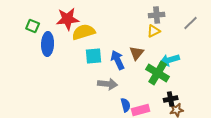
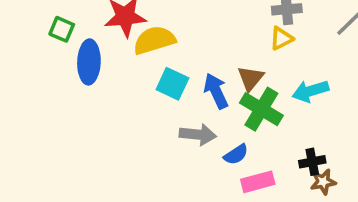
cyan square: (94, 56) -> (172, 84), turned 30
green cross: (158, 73) -> (261, 109), moved
blue semicircle: (126, 105) -> (236, 155), moved, turned 72

